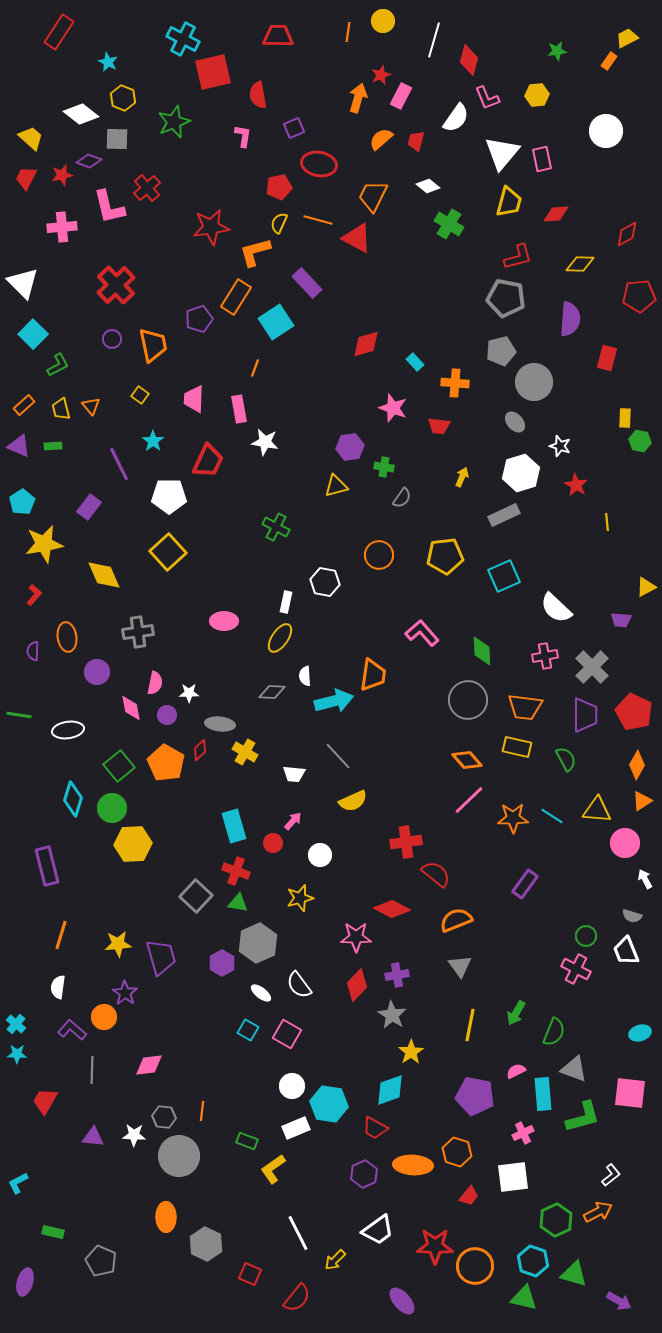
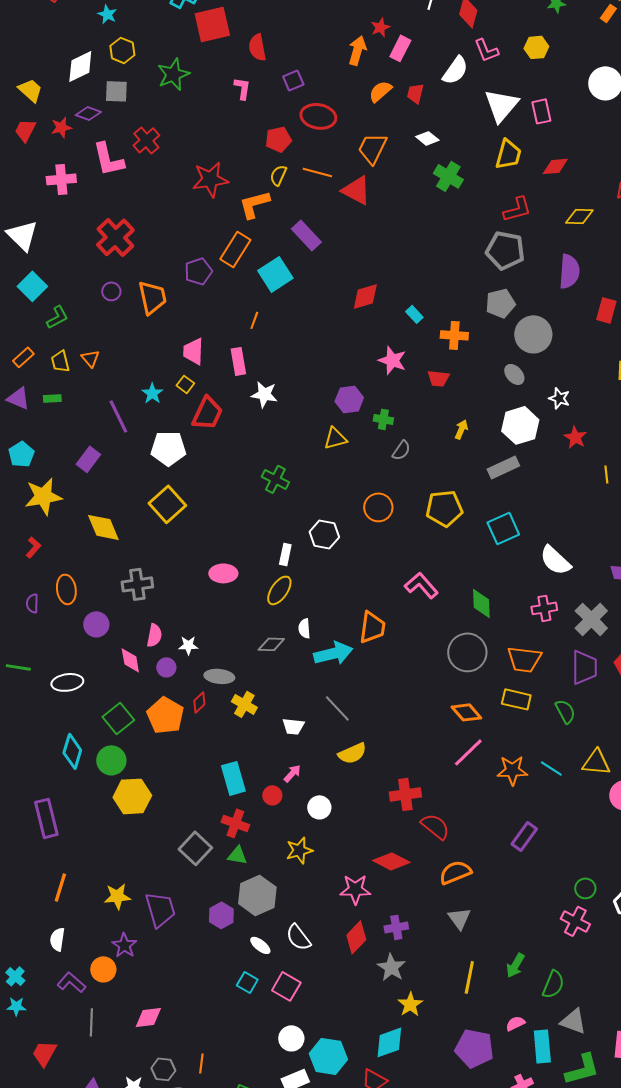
white diamond: (81, 114) -> (80, 66), turned -64
yellow square: (140, 395) -> (185, 384), moved

